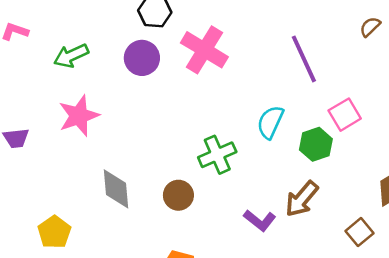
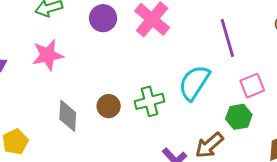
cyan semicircle: (270, 122) -> (194, 83), size x1.4
green hexagon: (316, 144) -> (239, 117), moved
brown circle: (178, 195) -> (109, 106), moved

